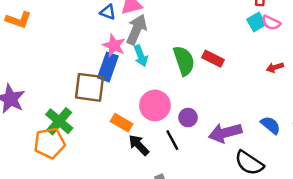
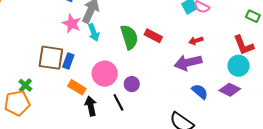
blue rectangle: (108, 67) -> (68, 61), moved, size x0.7
red arrow: (275, 67) -> (196, 41), moved
green cross: (59, 121) -> (25, 85), size x0.6
purple arrow: (225, 133) -> (188, 63), moved
black arrow: (139, 145) -> (91, 106), turned 30

